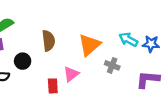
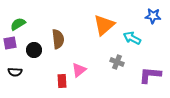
blue star: (151, 44) -> (153, 16), moved
orange triangle: (89, 45) -> (104, 25), moved
black circle: (23, 61) -> (34, 50), moved

